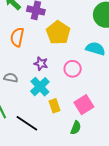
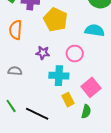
cyan cross: (40, 87) -> (59, 76), moved, turned -36
yellow rectangle: (54, 106) -> (68, 100), moved

